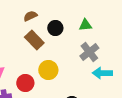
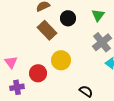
green triangle: (85, 25) -> (98, 15), turned -48

